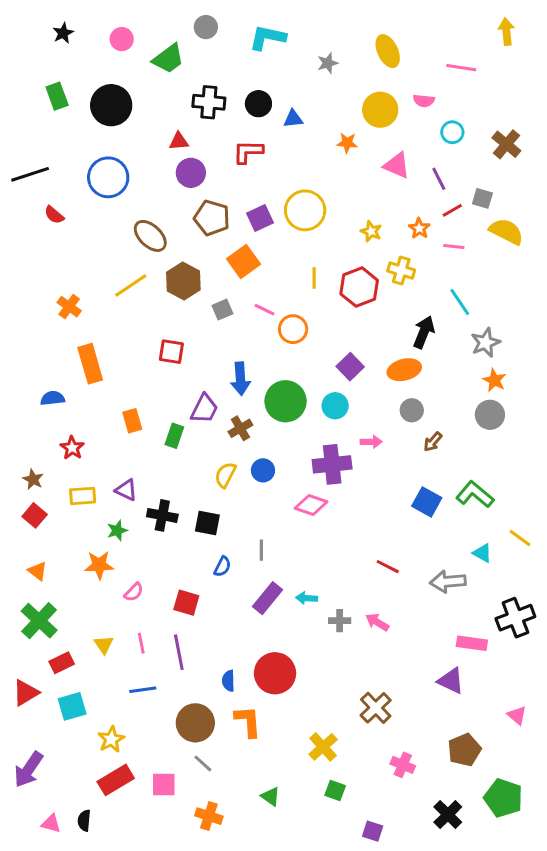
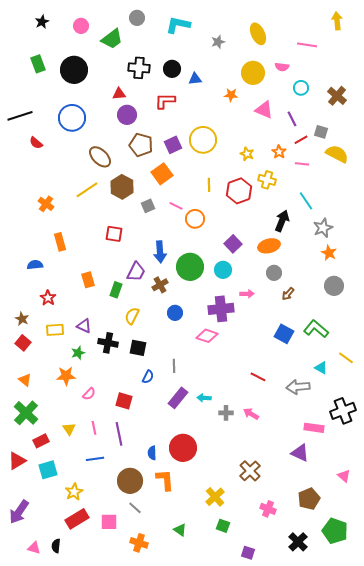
orange rectangle: (90, 364) -> (60, 242), size x0.7
gray circle: (490, 415) -> (334, 286), moved
yellow semicircle: (225, 475) -> (132, 316), moved

